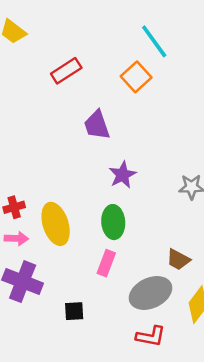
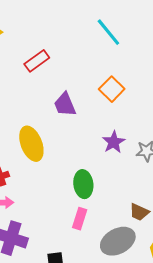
orange square: (136, 77) -> (112, 89), moved
purple star: (123, 175) -> (114, 142), moved
yellow ellipse: (56, 224) -> (31, 144), moved

